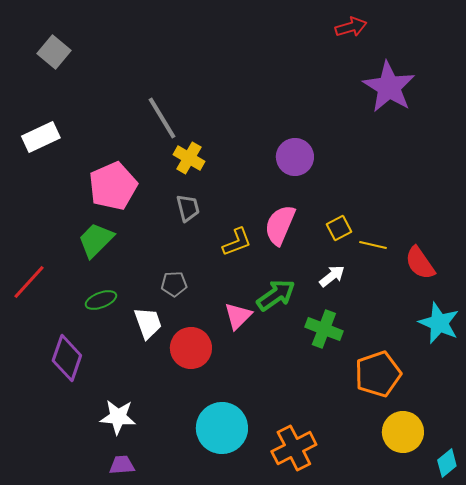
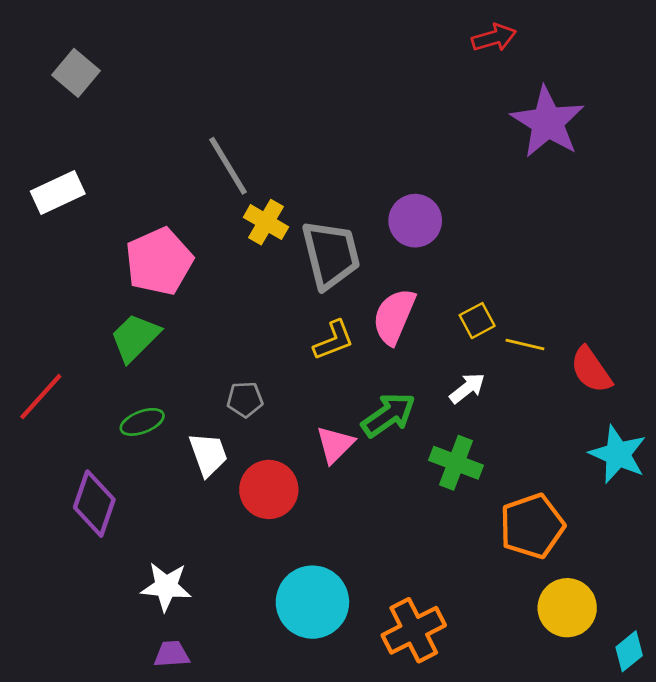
gray trapezoid: (188, 208) -> (331, 254), moved, size x1.8

